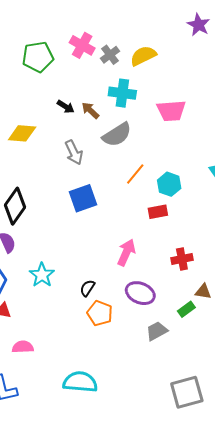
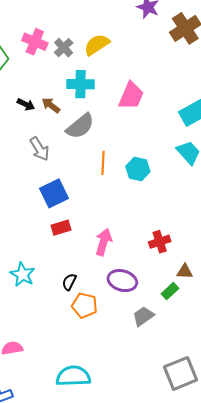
pink trapezoid: (171, 111) -> (131, 96), turned -56
orange line: (135, 174) -> (103, 163), turned -30
red rectangle: (158, 212) -> (61, 228), moved

